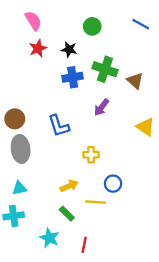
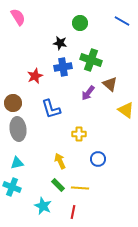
pink semicircle: (33, 21) -> (18, 17), moved
red star: (38, 48) -> (35, 76), moved
brown triangle: (135, 81) -> (110, 84), moved
yellow arrow: (69, 186) -> (60, 161), turned -91
yellow line: (96, 202) -> (80, 188), moved
cyan cross: (14, 216) -> (12, 187), turned 30

